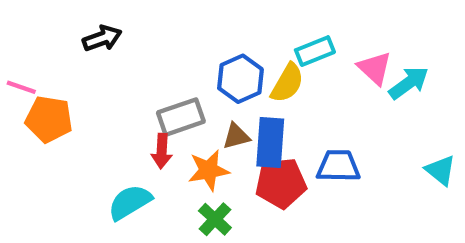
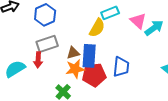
blue hexagon: (240, 79) -> (45, 15), moved
blue trapezoid: (338, 166) -> (121, 67), turned 95
orange star: (209, 170) -> (75, 69), moved
cyan semicircle: (130, 202) -> (15, 69), moved

